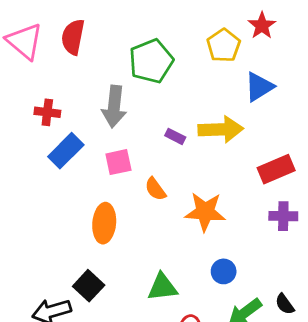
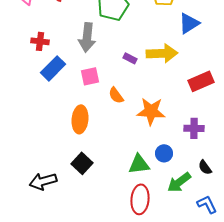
purple cross: (283, 216) -> (194, 128), moved
black square: (89, 286) -> (82, 163), moved
green triangle: (162, 287) -> (139, 164), moved
black semicircle: (285, 304) -> (205, 167), moved

